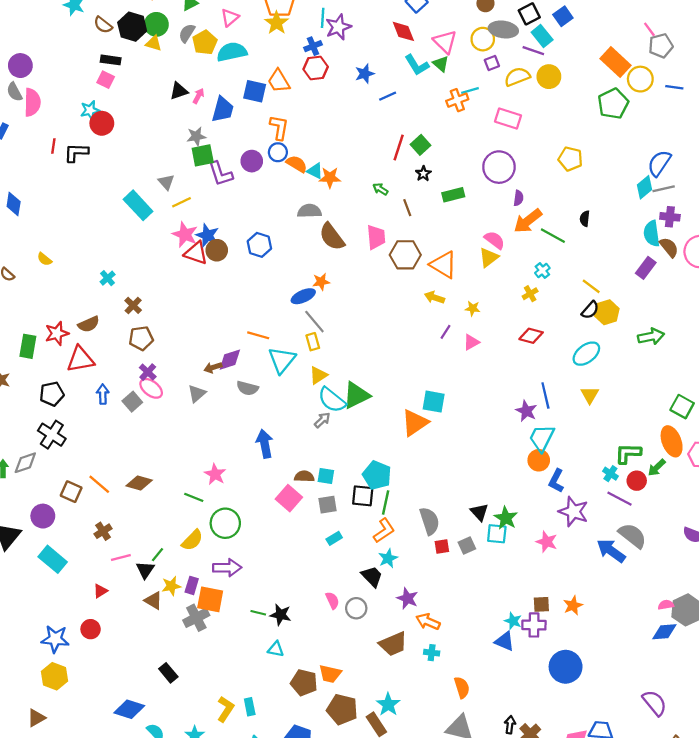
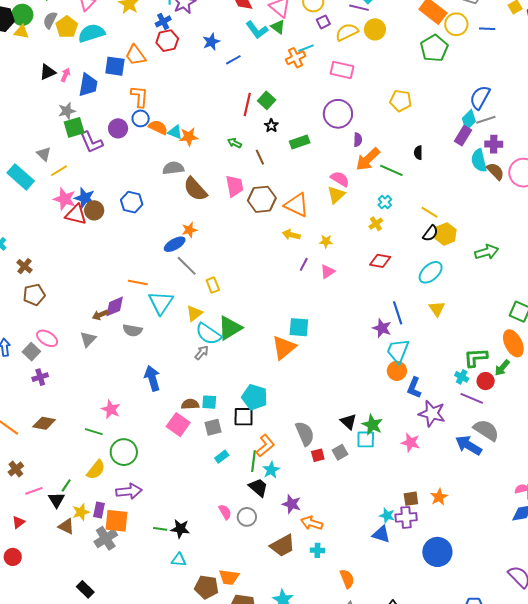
purple rectangle: (646, 268) -> (463, 136), moved
yellow rectangle: (313, 342) -> (213, 285), moved
purple cross: (148, 372) -> (40, 377), moved, turned 35
green line: (386, 502) -> (254, 461), moved

